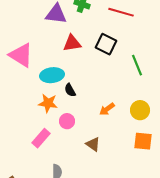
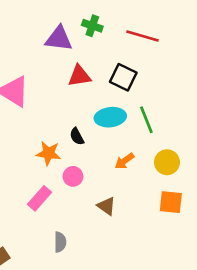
green line: (137, 65) -> (146, 120), moved
cyan ellipse: (52, 75) -> (110, 117), moved

